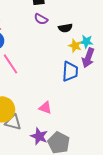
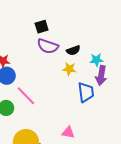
purple semicircle: (41, 19) -> (48, 46), size x1.5
yellow star: (75, 46) -> (69, 69), moved

